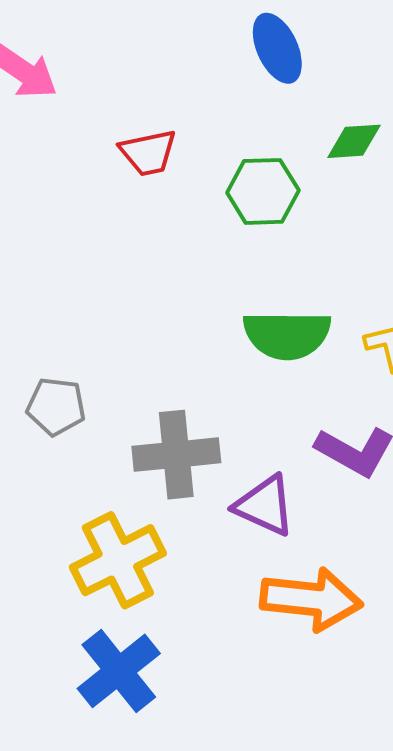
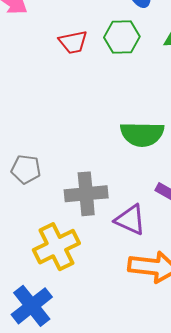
green hexagon: (263, 191) -> (122, 37), moved
blue cross: (119, 671) -> (32, 306), moved

